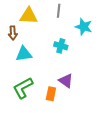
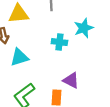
cyan star: (84, 27) -> (84, 28), moved, turned -30

